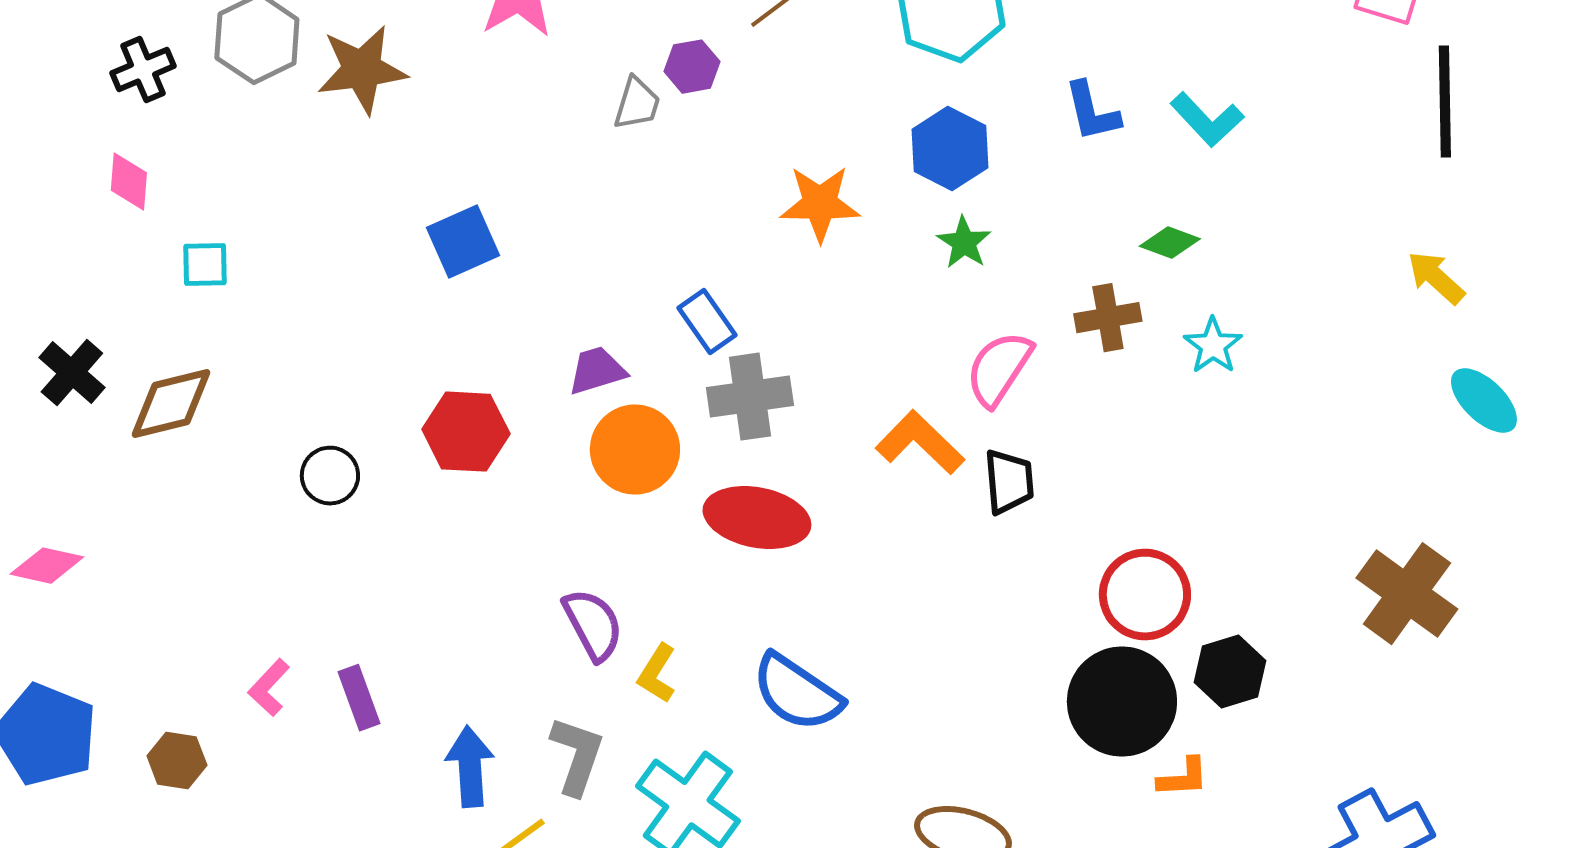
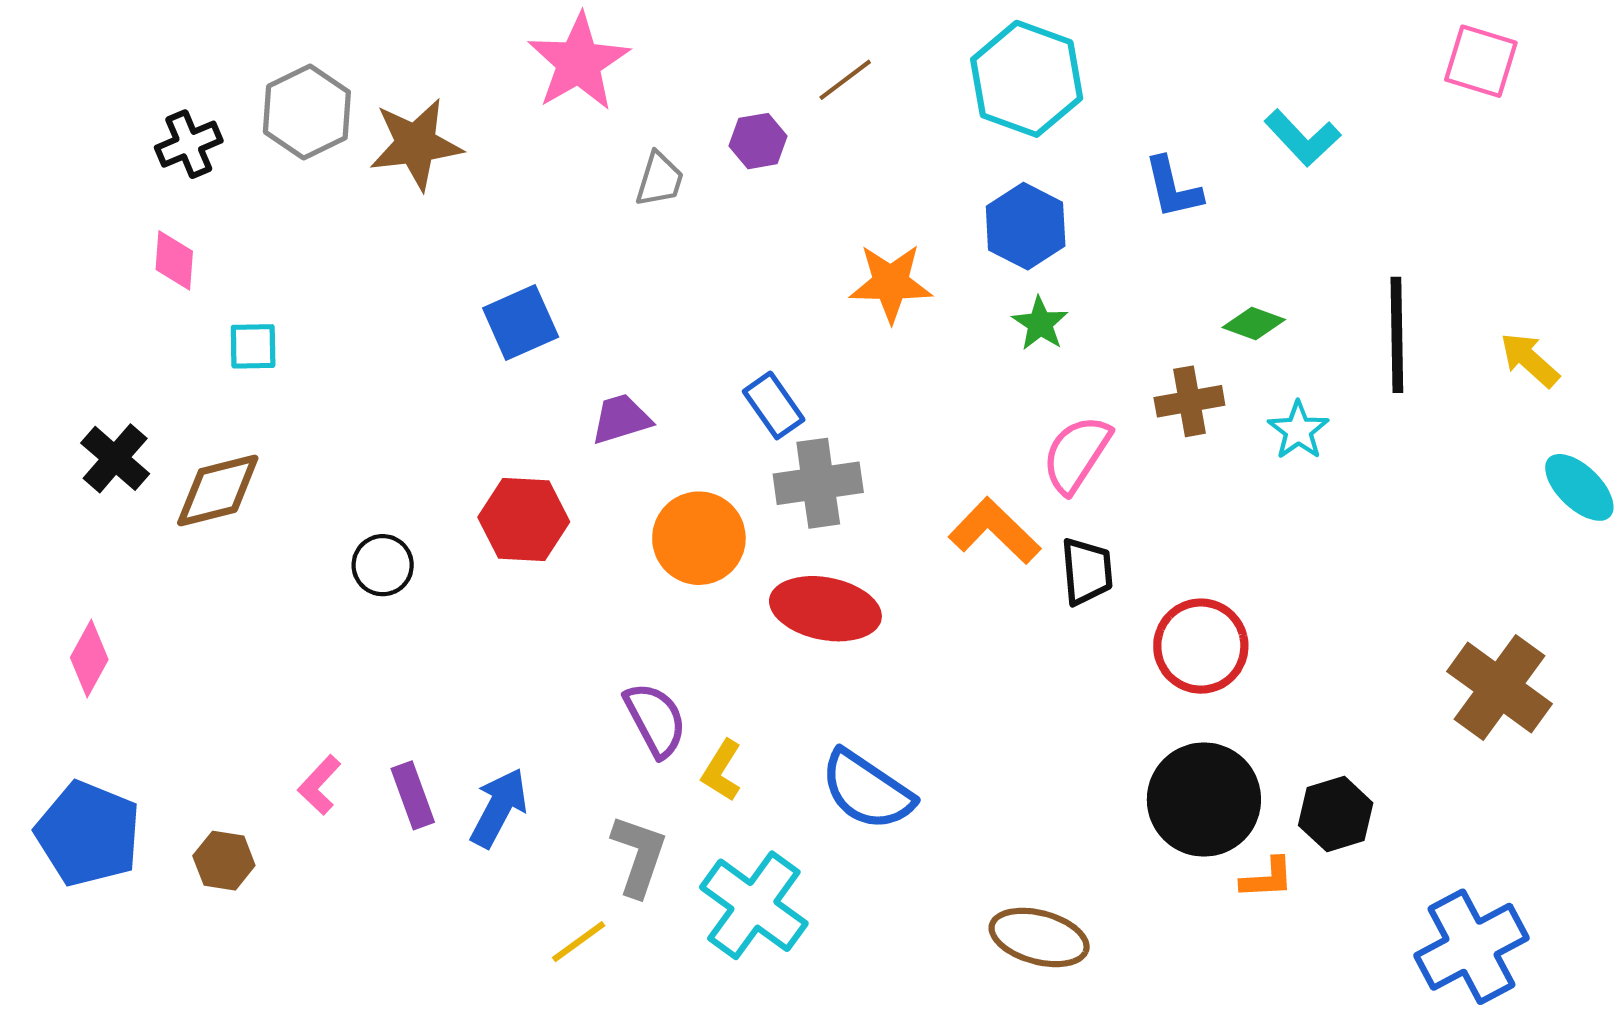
black line: (1445, 102) -> (1397, 335), moved
gray trapezoid: (637, 104) -> (660, 179), moved
cyan L-shape: (1207, 120) -> (1302, 138), moved
purple trapezoid: (597, 371) -> (621, 419), moved
pink diamond: (47, 566) -> (89, 658), turned -74
red circle: (1145, 595) -> (1201, 646), moved
black hexagon: (1230, 672) -> (1336, 814), moved
blue arrow: (470, 767) -> (499, 808), moved, turned 32

